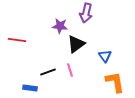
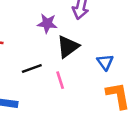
black line: (48, 72) -> (32, 69), moved

